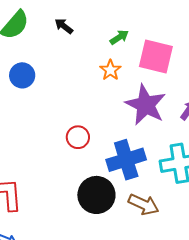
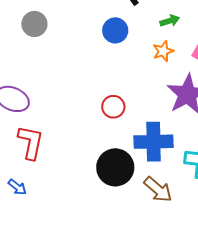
green arrow: (119, 37) -> (170, 21), moved
blue circle: (22, 75) -> (115, 30), moved

